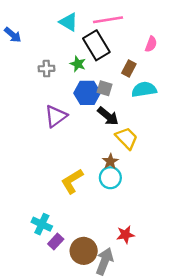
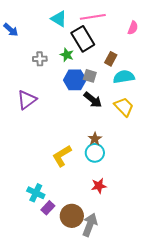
pink semicircle: (151, 44) -> (133, 28), moved
purple triangle: (56, 116) -> (27, 100), moved
yellow trapezoid: (127, 138) -> (124, 107), moved
red star: (125, 235) -> (99, 186), moved

